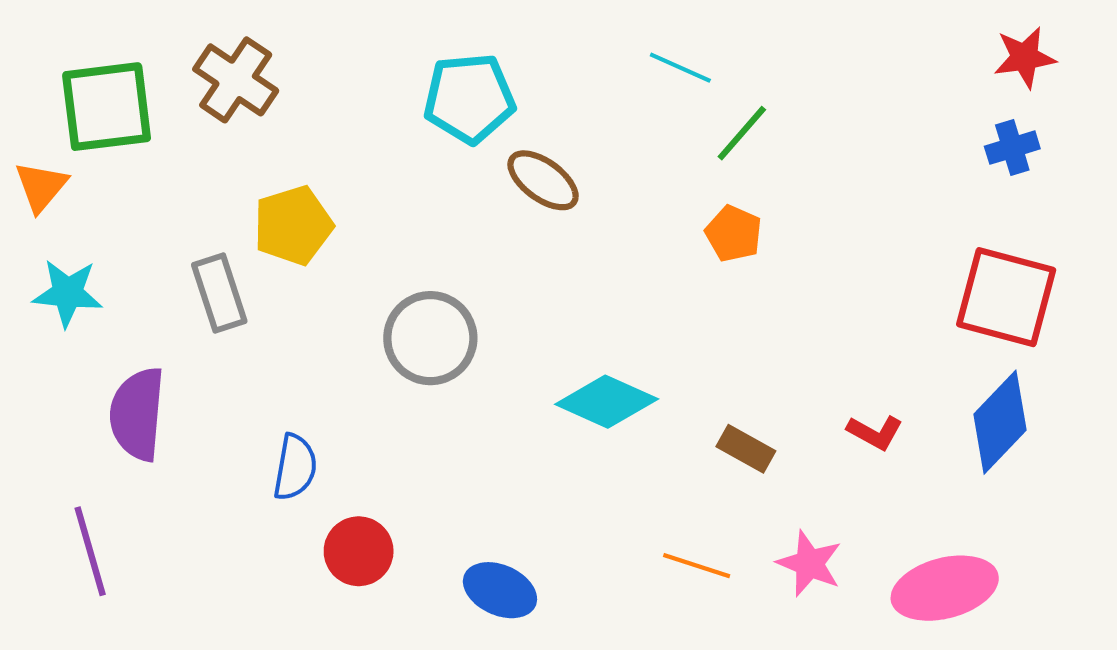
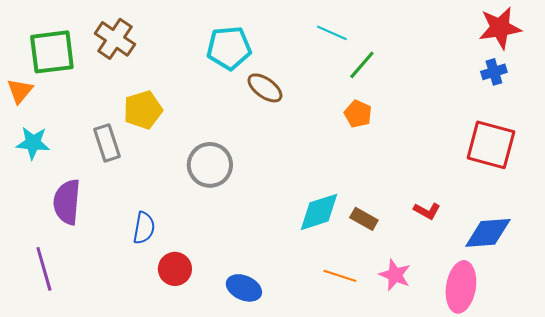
red star: (1025, 57) -> (500, 28), size x1.4
cyan diamond: (607, 402) -> (319, 212), moved, turned -42
blue diamond: (1000, 422) -> (488, 233), moved, turned 42
pink ellipse: (945, 588) -> (461, 287), turned -66

